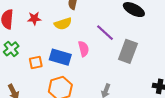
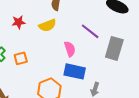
blue rectangle: (60, 57) -> (75, 71), moved
orange square: (36, 63) -> (21, 58), moved

